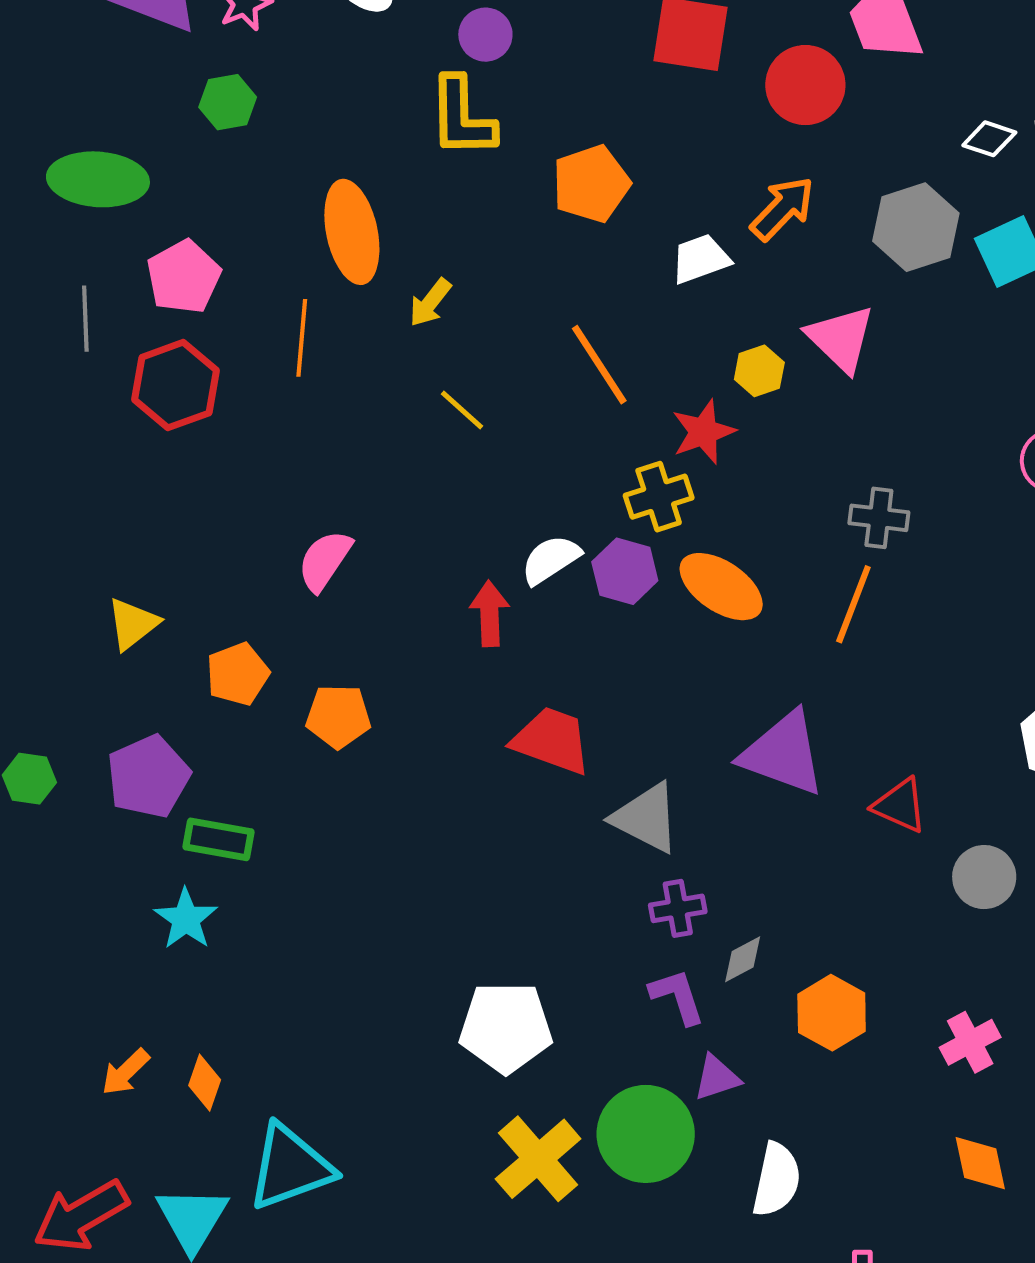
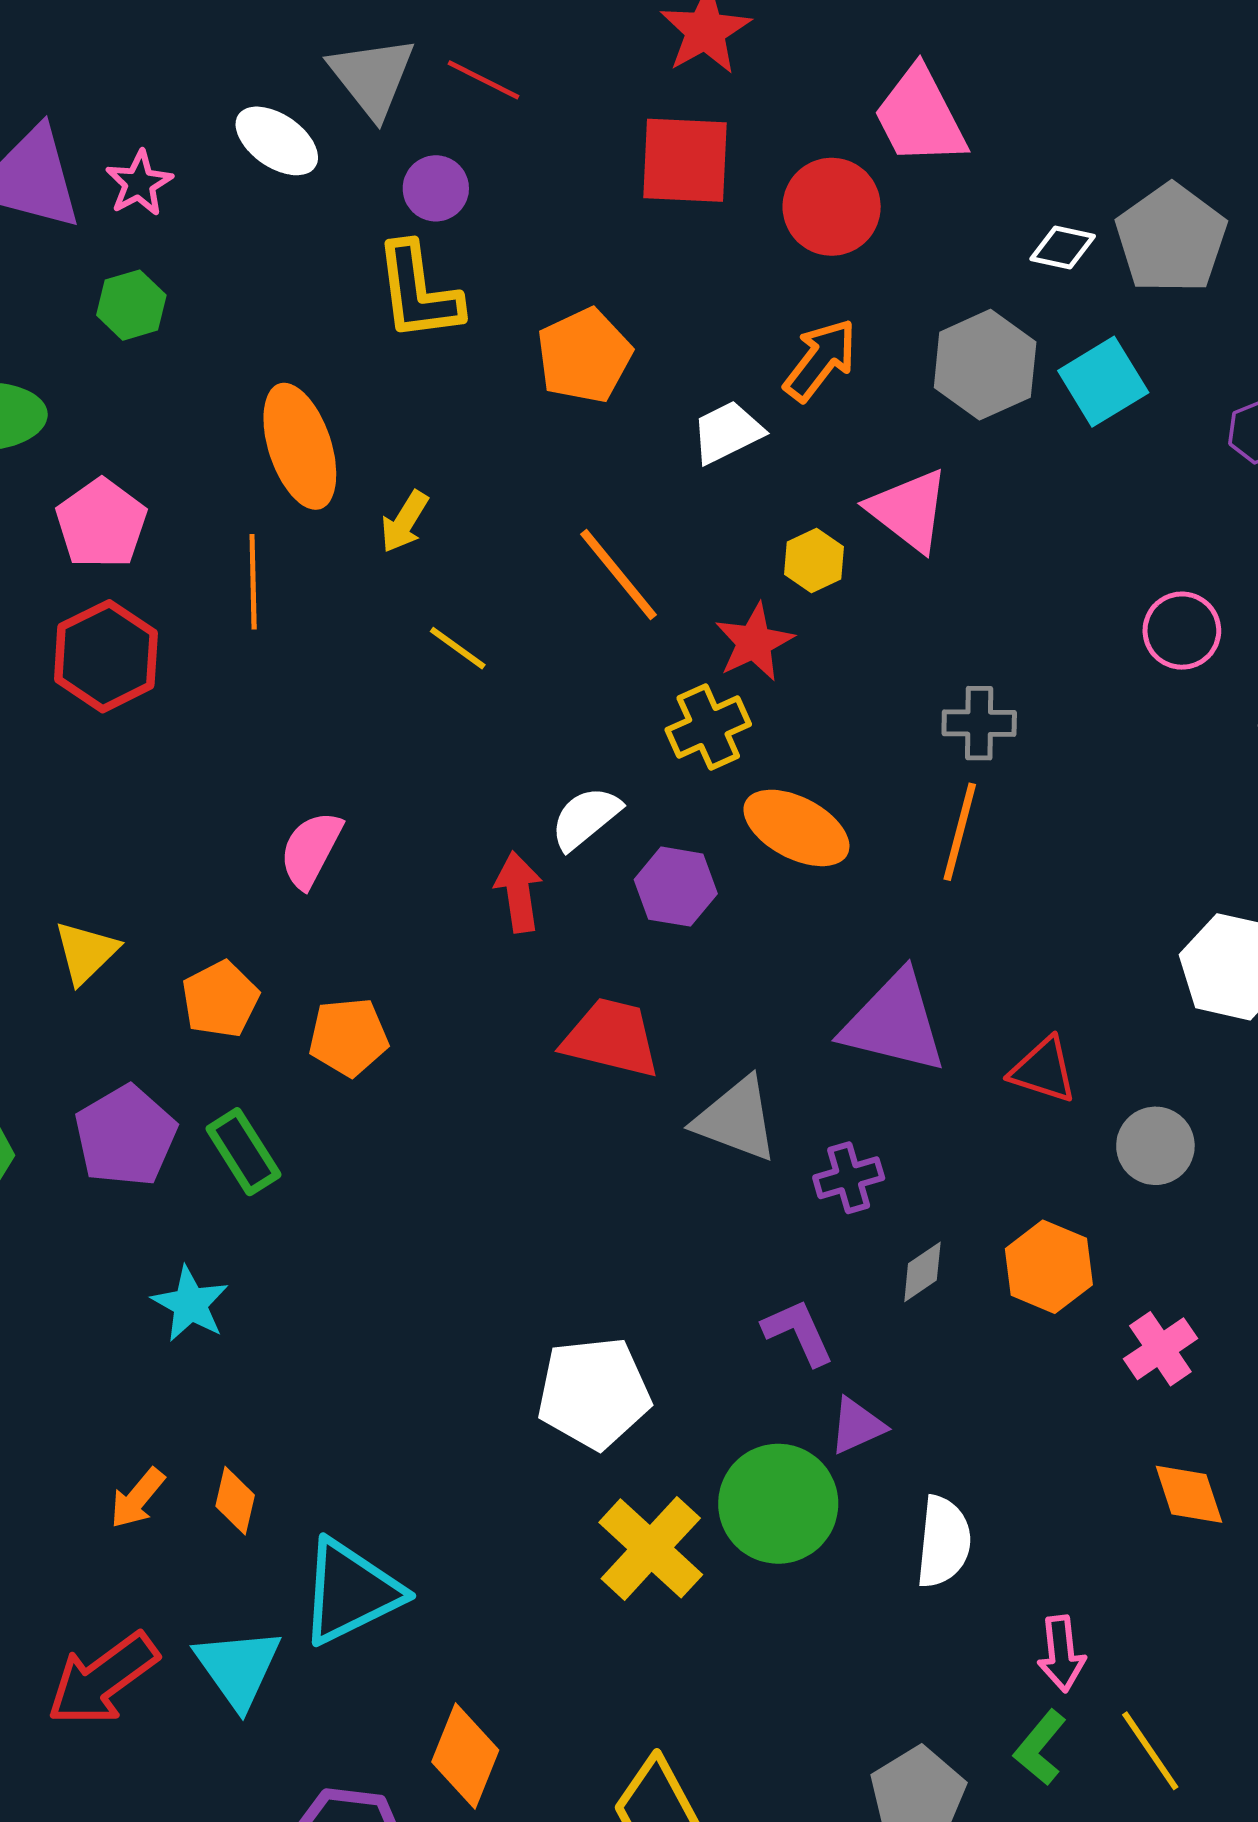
purple hexagon: (625, 571) -> (676, 887), moved
green rectangle: (218, 839) -> (243, 1152), moved, turned 54
purple cross: (678, 908) -> (849, 1178), moved
gray diamond: (743, 959) -> (922, 1272), moved
orange hexagon: (832, 1013) -> (1049, 1267), moved

